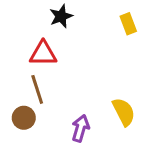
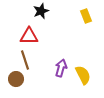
purple arrow: (80, 128) -> (61, 68), moved

